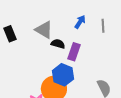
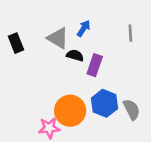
blue arrow: (80, 22) -> (84, 28), moved
blue hexagon: (63, 75) -> (105, 103), moved

